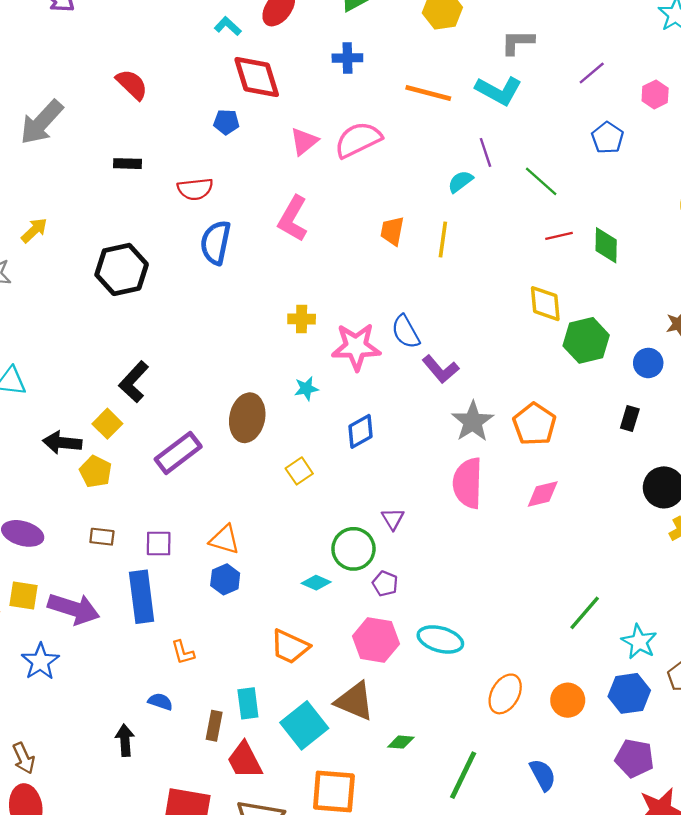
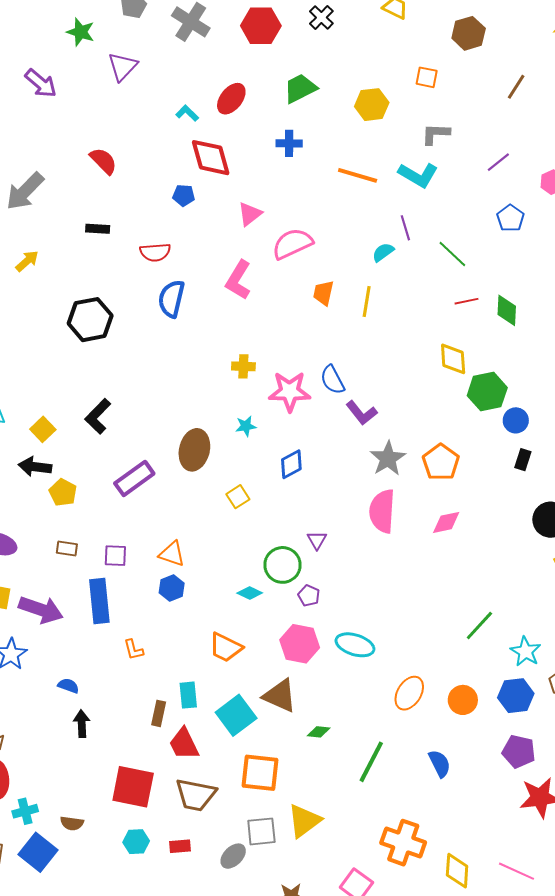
pink semicircle: (358, 140) -> (292, 244), moved
yellow arrow: (34, 230) -> (27, 261), moved
blue circle: (648, 363) -> (516, 420), moved
yellow square: (107, 424) -> (43, 429), moved
blue semicircle: (160, 702) -> (68, 686), moved

